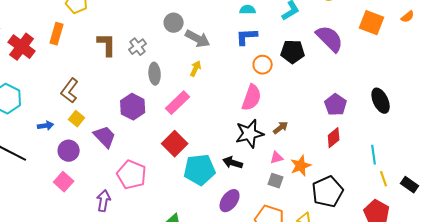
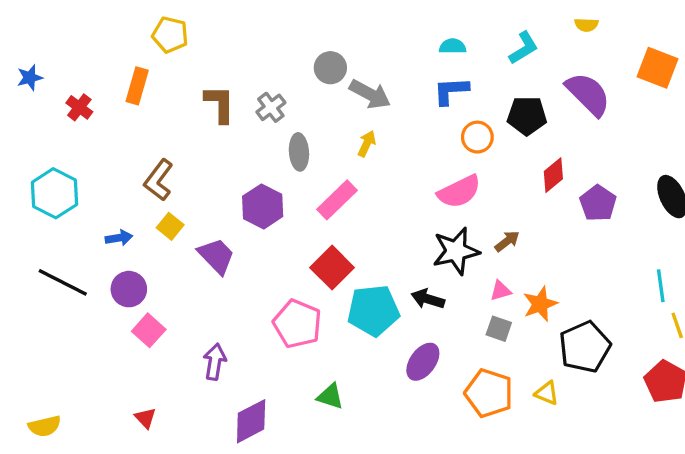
red cross: (22, 47) -> (79, 107), size x0.6
pink semicircle: (252, 98) -> (459, 192), turned 44
red diamond: (334, 138) -> (553, 175), moved
purple circle: (69, 151) -> (129, 289), moved
pink pentagon: (132, 175) -> (297, 324), moved

